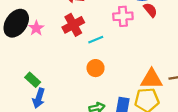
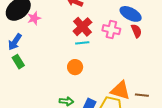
red cross: (73, 25) -> (82, 27), moved, turned -30
blue arrow: (39, 98) -> (15, 42), moved

